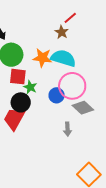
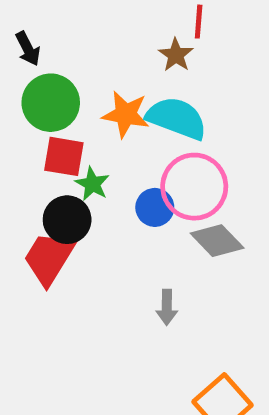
red line: (70, 18) -> (199, 22), turned -48
gray arrow: (68, 129) -> (167, 307), moved

